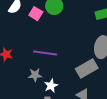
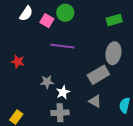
purple line: (45, 53) -> (63, 46), moved

